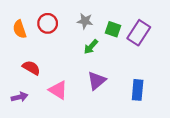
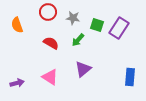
red circle: (48, 23) -> (48, 12), moved
red semicircle: (31, 68) -> (51, 43), moved
blue rectangle: (138, 90) -> (130, 77), moved

